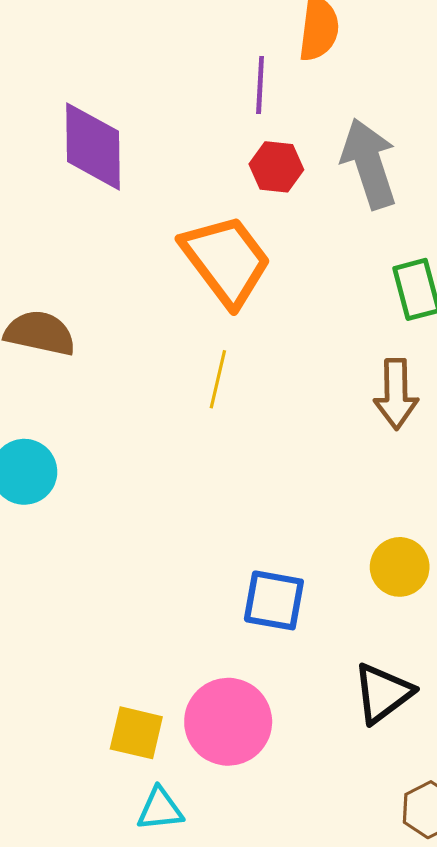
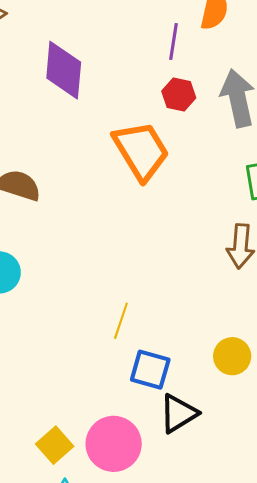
yellow line: (218, 379) -> (121, 321), moved
black triangle: (383, 693) -> (178, 413), moved
yellow square: (136, 733) -> (55, 445), turned 30

